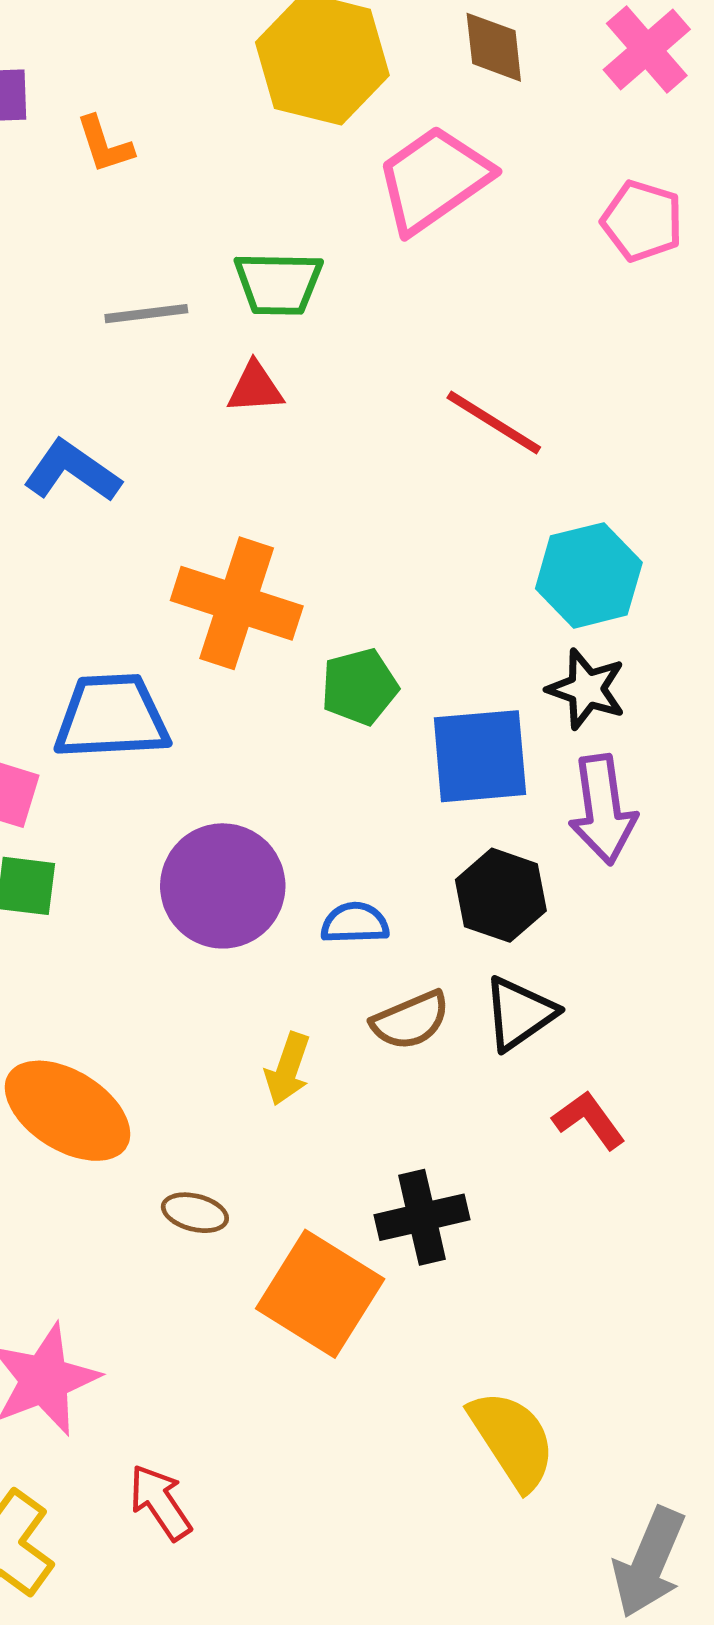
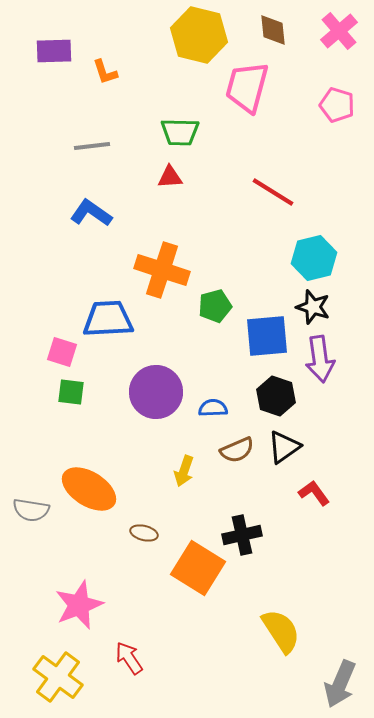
pink trapezoid: (434, 179) -> (247, 87), turned -40
gray line: (146, 314) -> (92, 146), moved

